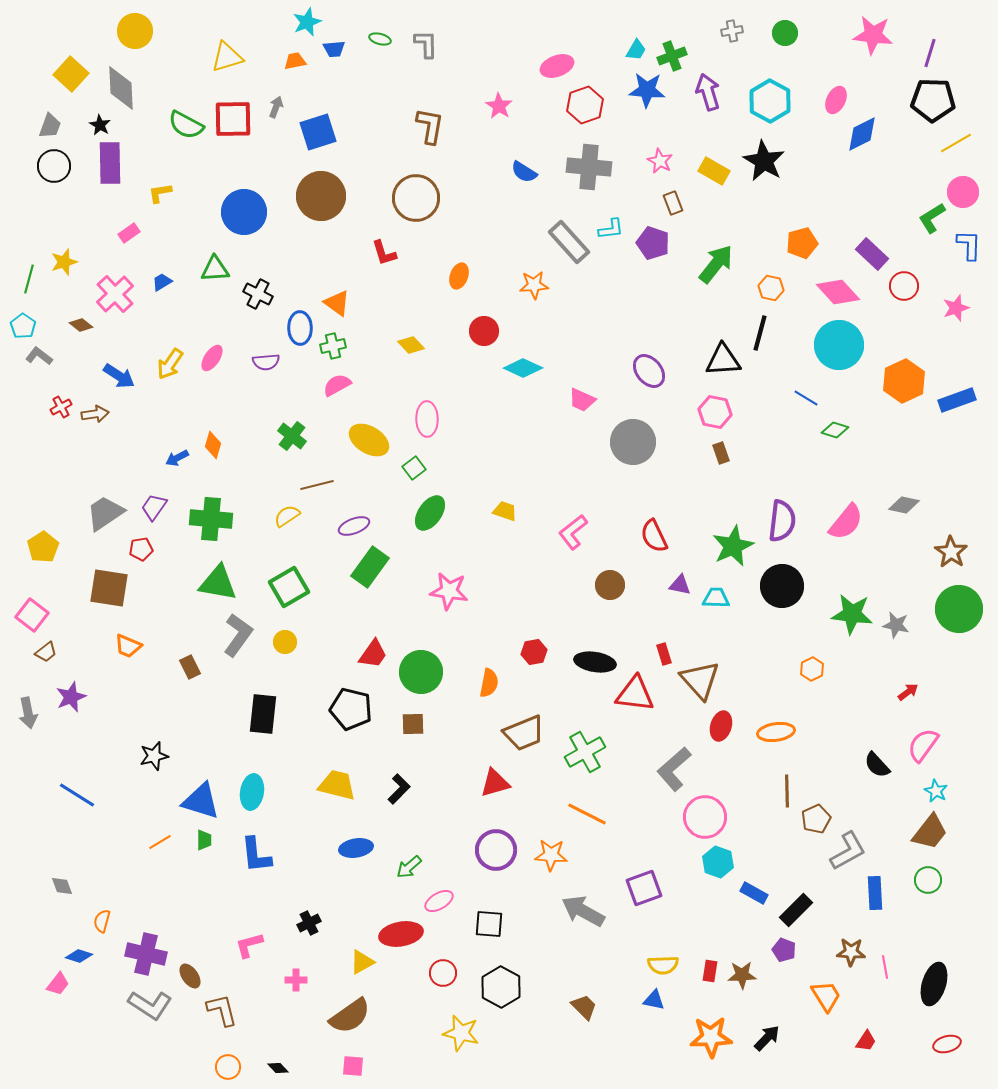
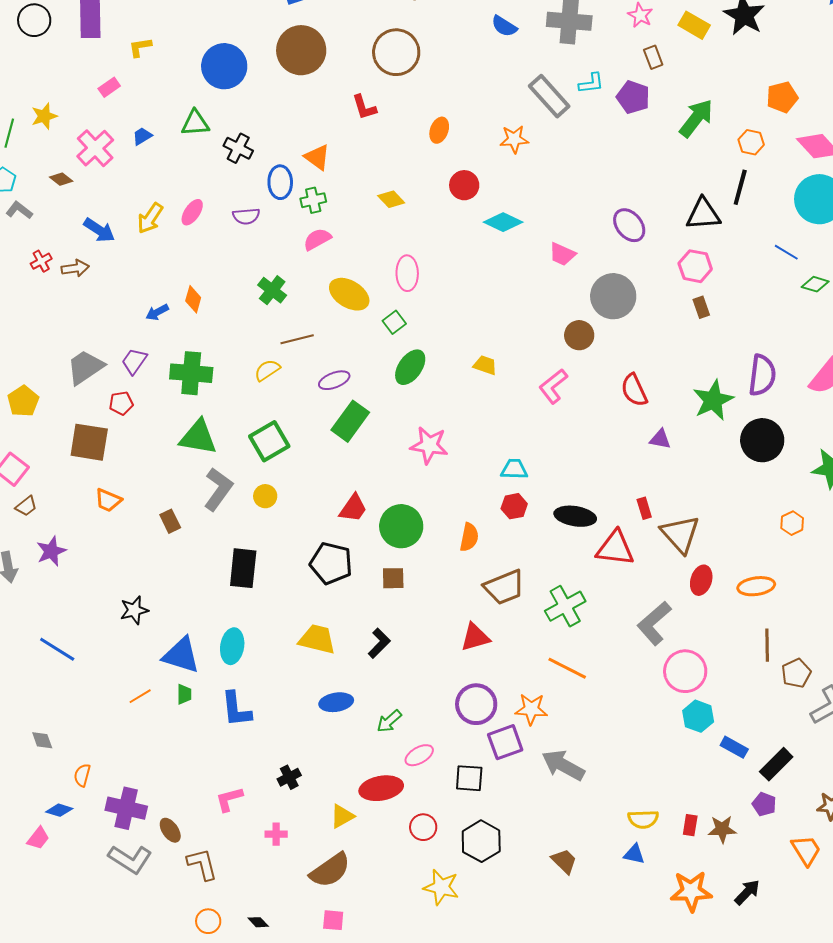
brown circle: (610, 585) -> (579, 335), moved
cyan trapezoid: (716, 598) -> (514, 469), moved
purple square: (644, 888) -> (505, 742), moved

